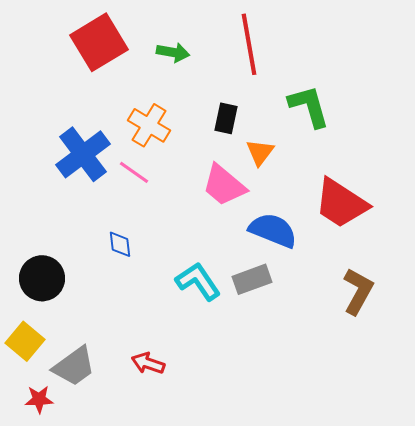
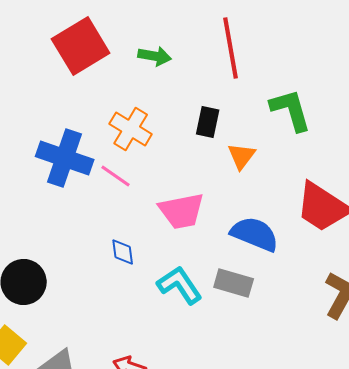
blue cross: (83, 154) -> (65, 158), turned -34
pink trapezoid: (224, 185) -> (182, 211), moved, turned -51
blue diamond: (120, 244) -> (123, 252), moved
gray rectangle: (252, 279) -> (234, 283), turned 36

